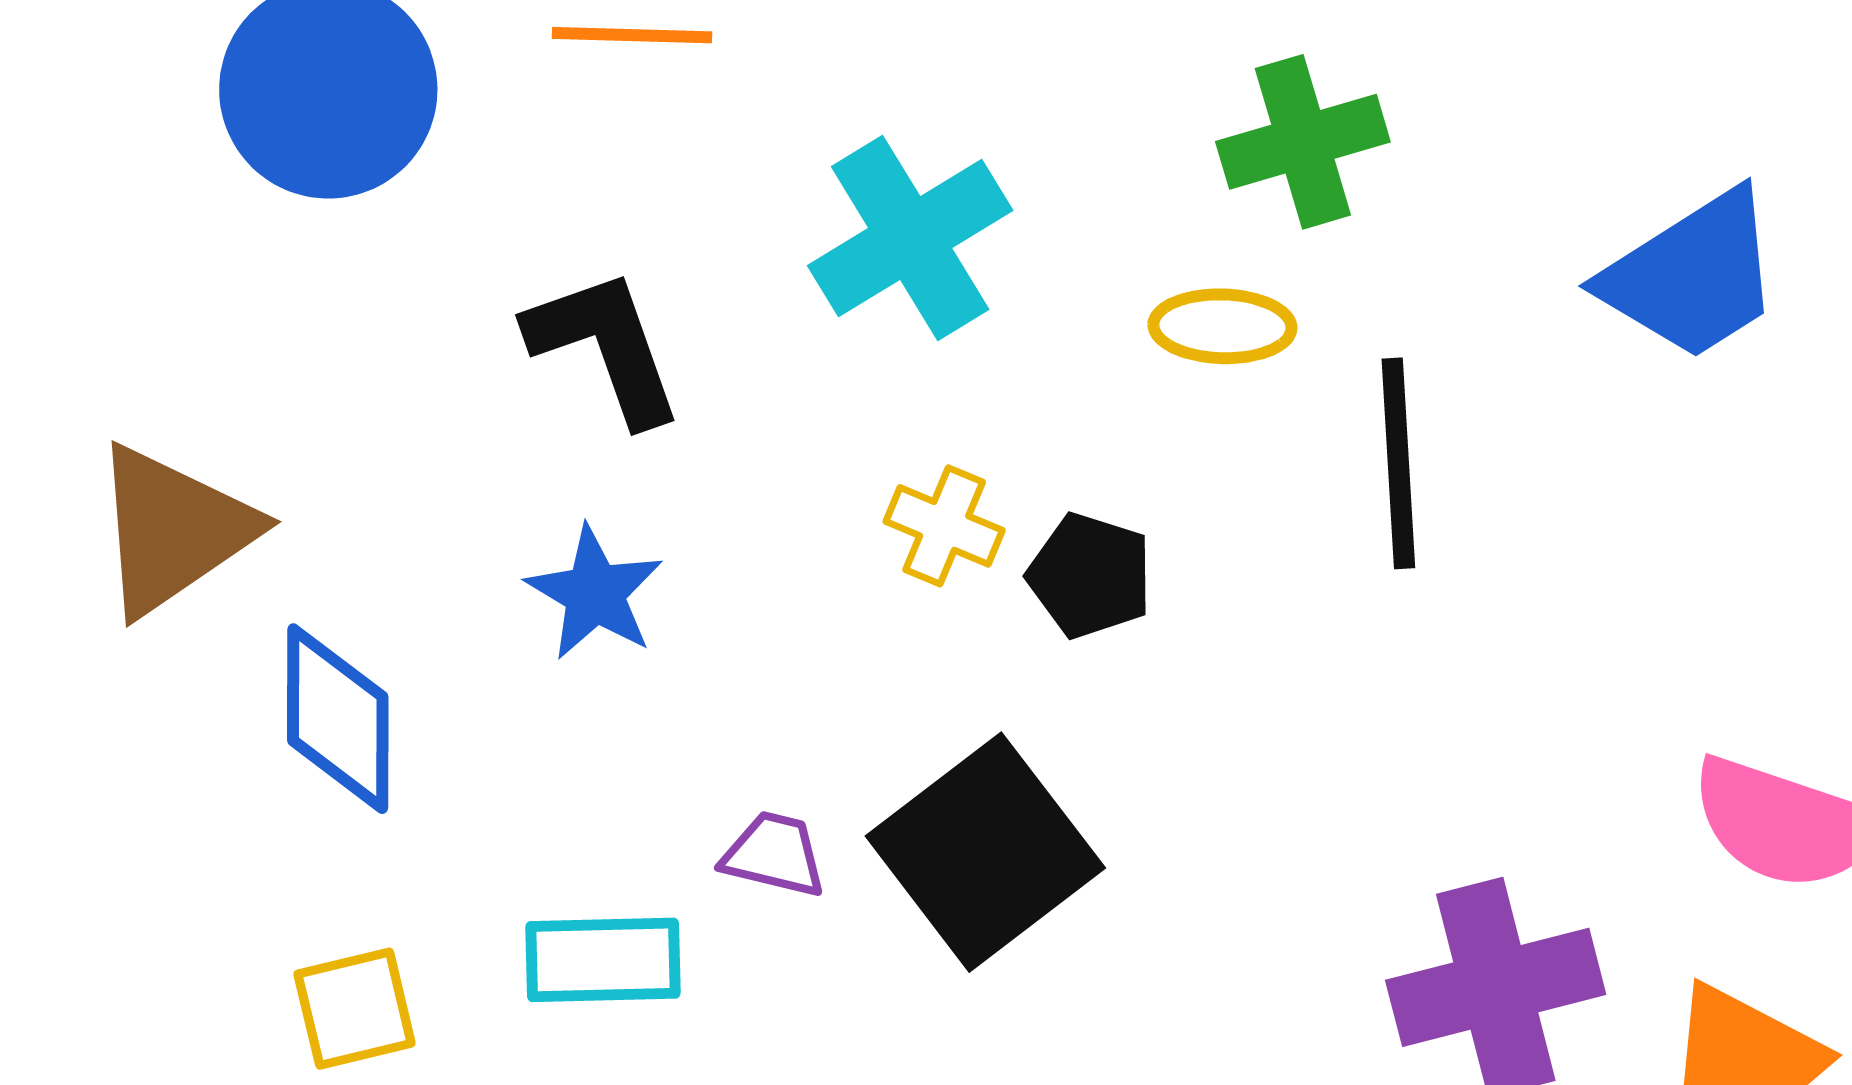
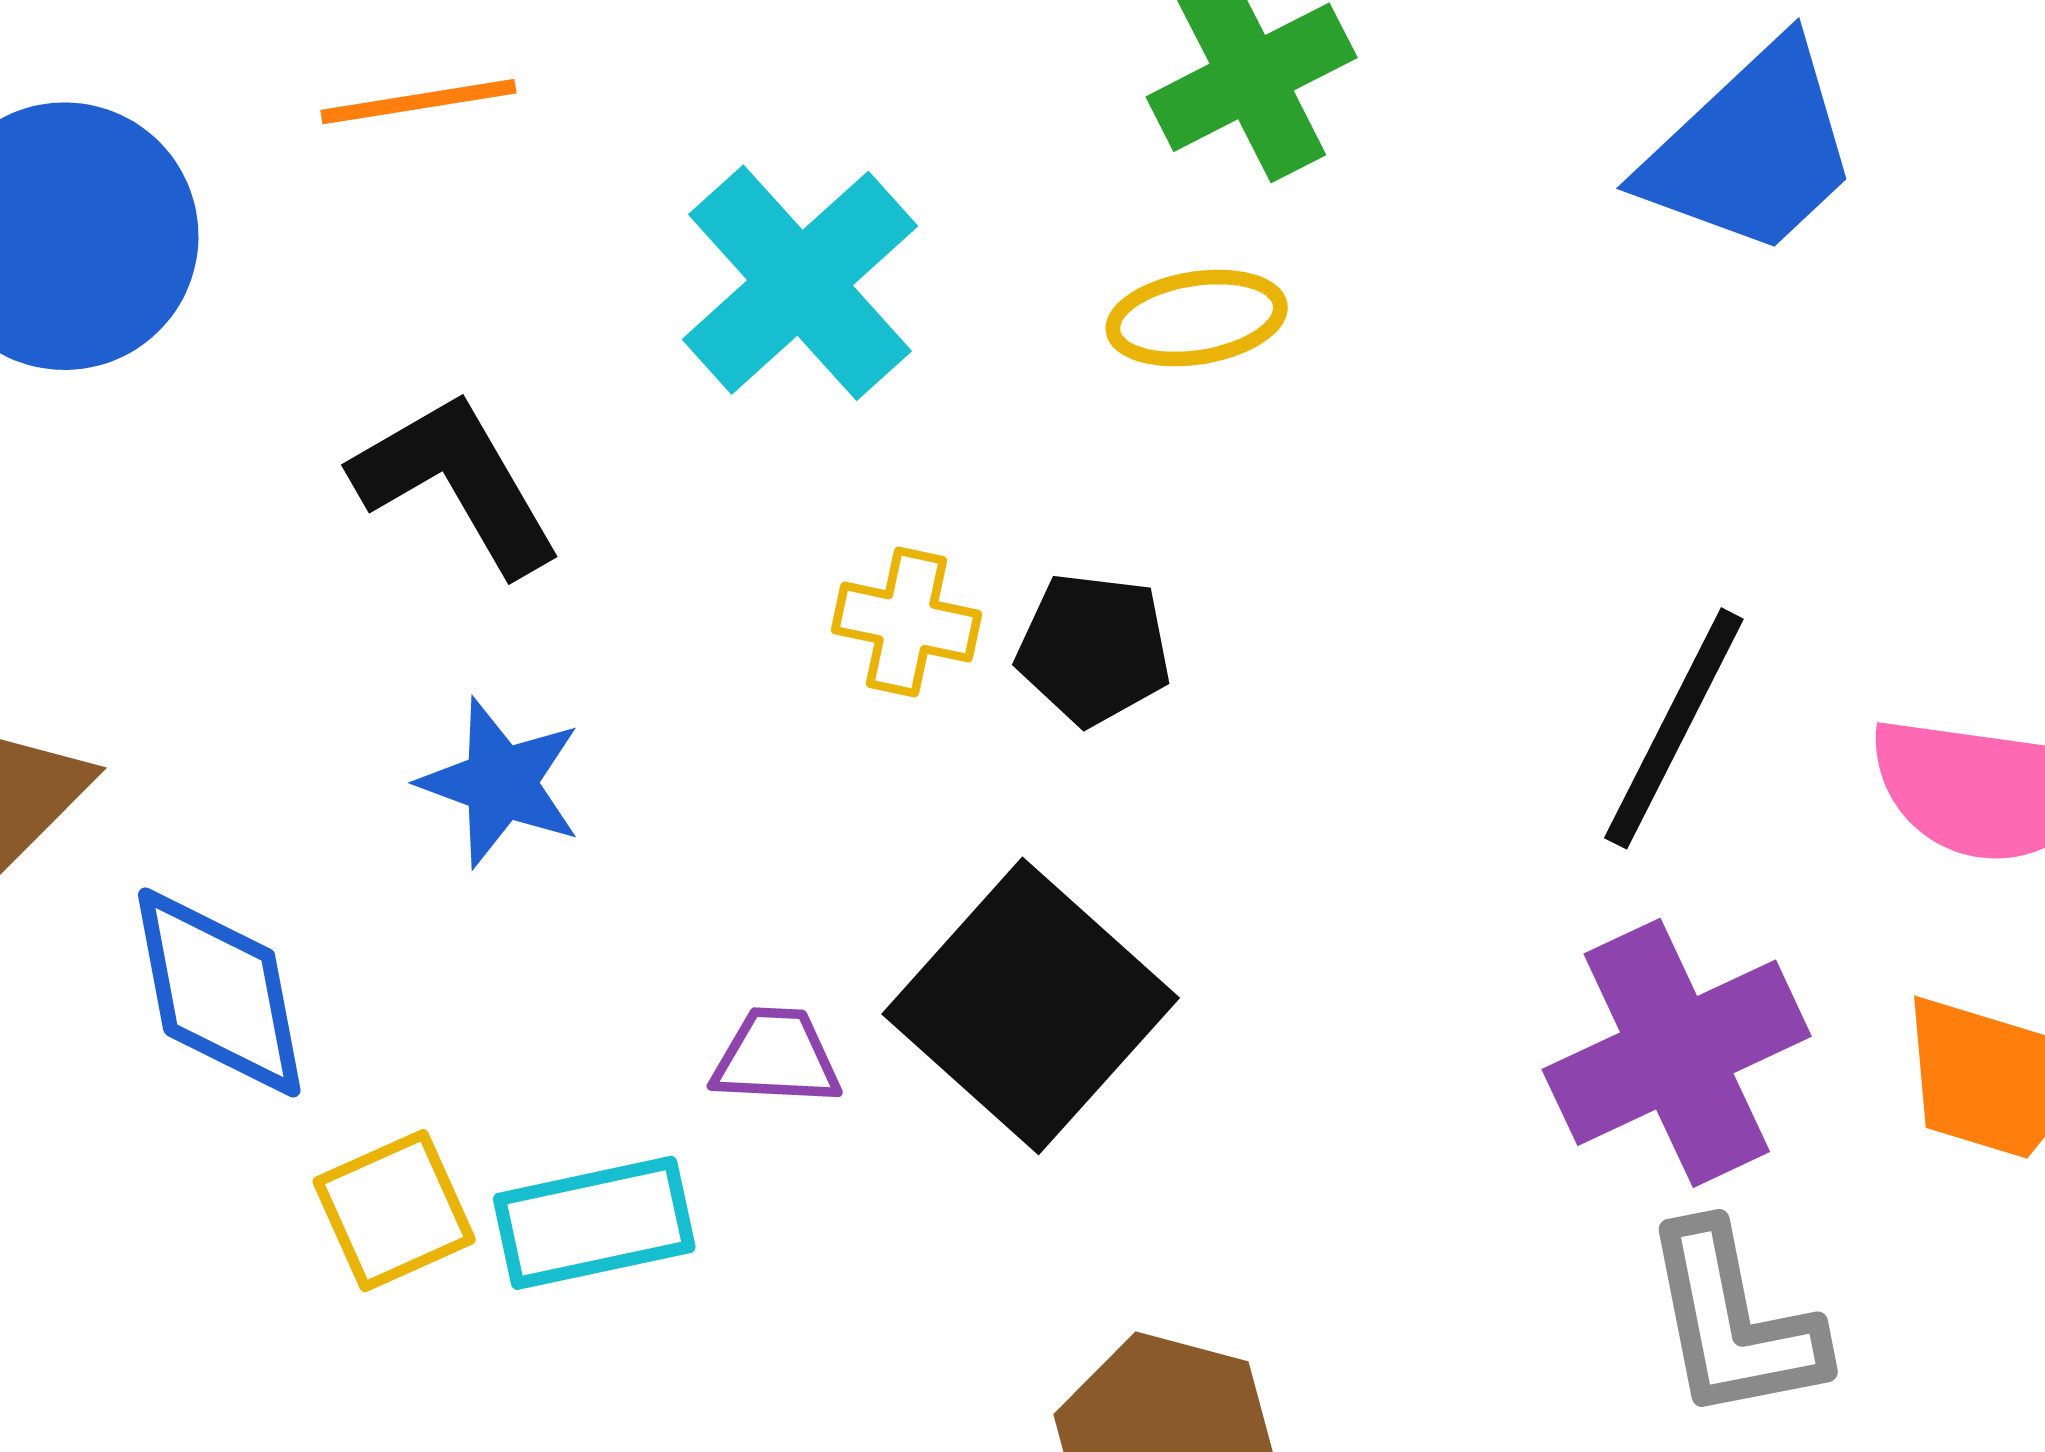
black line: (1398, 463) -> (1674, 728), moved, turned 41
yellow square: (355, 1009) -> (394, 1211), moved

